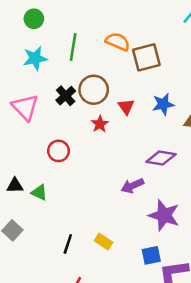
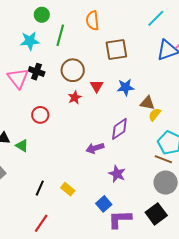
green circle: (34, 19) -> (42, 15), moved
orange semicircle: (118, 42) -> (92, 21), moved, turned -126
black cross: (66, 96) -> (37, 72), moved, turned -35
purple diamond: (161, 158) -> (119, 129), turned -50
purple star: (164, 215) -> (117, 174), size x0.7
blue square: (151, 255) -> (104, 204), turned -35

